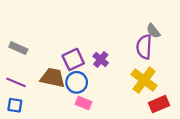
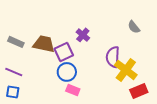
purple semicircle: (144, 47) -> (113, 57), moved
purple cross: (101, 59) -> (83, 35), moved
brown trapezoid: (53, 78) -> (44, 44), moved

